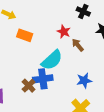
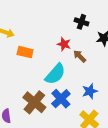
blue cross: (43, 79) -> (61, 99), moved, turned -30
brown cross: (29, 86) -> (34, 102), size x1.6

